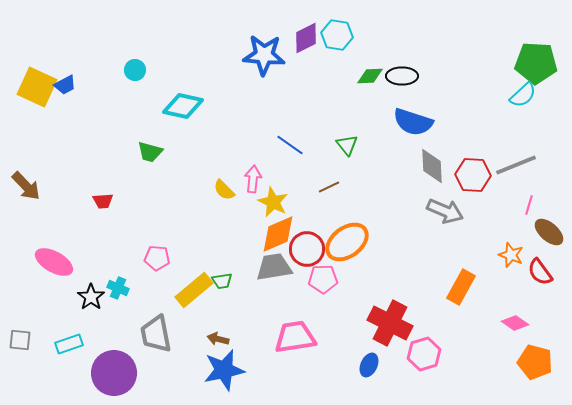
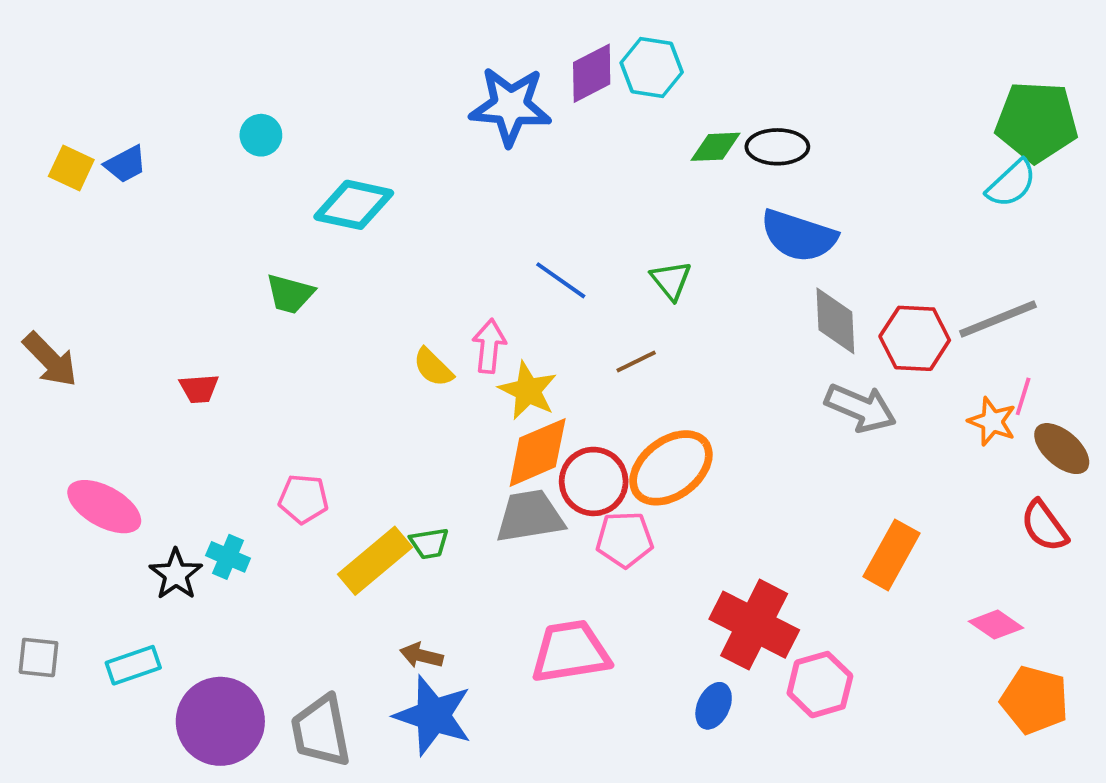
yellow square: (37, 87) -> (71, 168), size x0.6
orange star: (511, 255) -> (992, 421), moved
gray trapezoid: (156, 334) -> (321, 731), moved
blue star: (224, 370) -> (433, 715), turned 30

